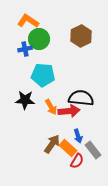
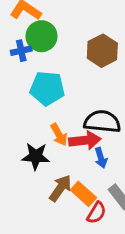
brown hexagon: (81, 36) -> (102, 51), moved
black star: (25, 100) -> (36, 156), moved
blue arrow: (78, 136) -> (101, 158), moved

